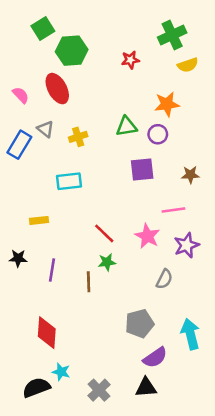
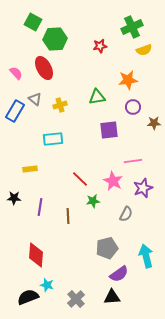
green square: (43, 28) -> (33, 22), turned -30
purple circle: (158, 134) -> (133, 107), moved
brown star: (190, 175) -> (154, 123), moved
green star: (107, 262) -> (93, 201), moved

